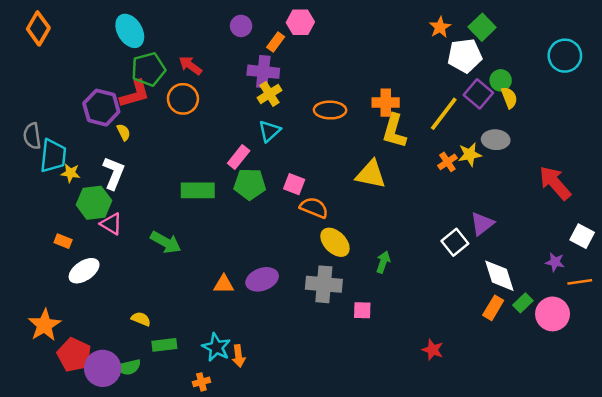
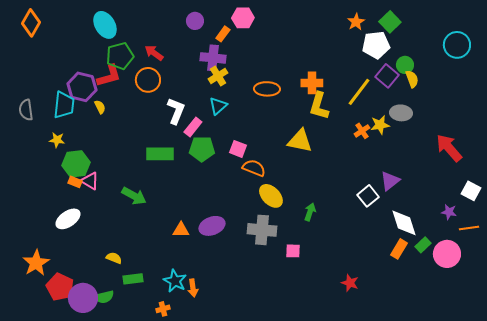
cyan trapezoid: (53, 156) -> (64, 105), moved
white L-shape: (114, 173) -> (176, 111), moved
orange rectangle: (63, 241) -> (75, 182), moved

